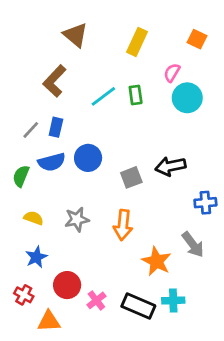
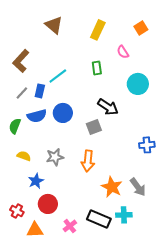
orange square: (197, 39) -> (141, 28), turned 32
pink semicircle: (172, 73) -> (123, 52), turned -64
brown L-shape: (55, 81) -> (21, 61), moved
cyan line: (103, 96) -> (58, 76), moved
cyan circle: (187, 98) -> (138, 84), moved
black arrow: (170, 166) -> (108, 107), moved, turned -135
gray arrow: (193, 245) -> (138, 187), moved
blue star: (36, 257) -> (36, 181), moved
pink cross: (96, 300) -> (70, 226), moved

